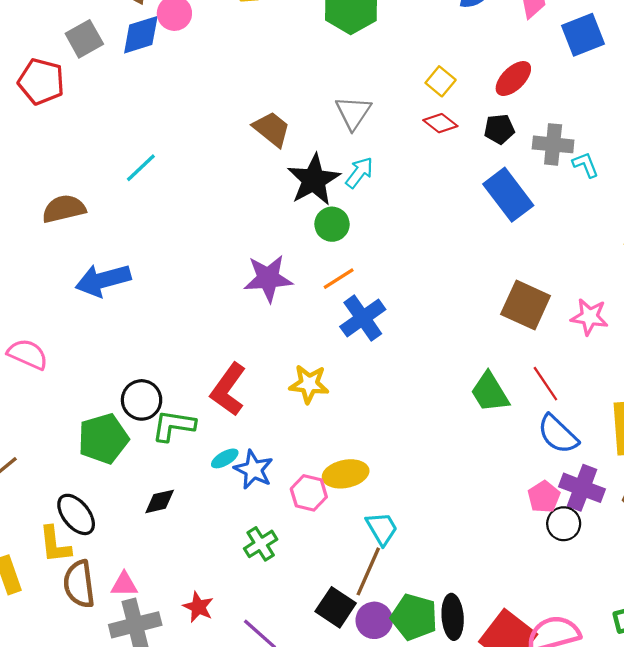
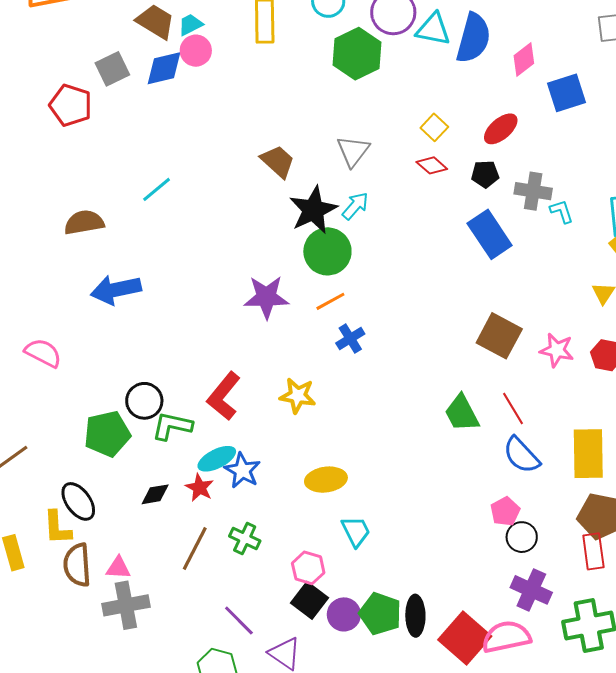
green circle: (332, 224) -> (327, 251), size x1.5
blue cross: (363, 318) -> (350, 339), size x0.7
cyan ellipse: (225, 458) -> (217, 459), size x1.5
purple cross: (582, 488) -> (531, 590), moved
pink hexagon: (309, 493) -> (308, 568), moved
green cross: (261, 544) -> (245, 539), turned -36
brown line: (368, 571) -> (195, 549), moved
red star: (198, 607) -> (199, 488), moved

